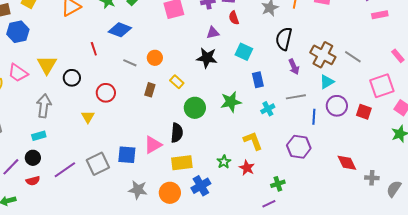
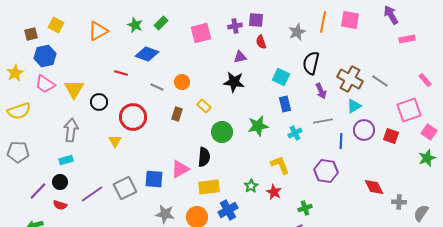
red line: (94, 49) -> (121, 73), turned -56
cyan square: (244, 52) -> (281, 77), moved
pink trapezoid: (18, 73) -> (45, 84), moved
red circle: (106, 93) -> (133, 117), size x1.4
red semicircle: (33, 181) -> (60, 205), turned 32

